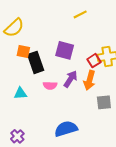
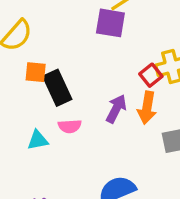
purple square: (65, 50) -> (110, 23), moved
pink semicircle: (50, 85) -> (70, 126), moved

